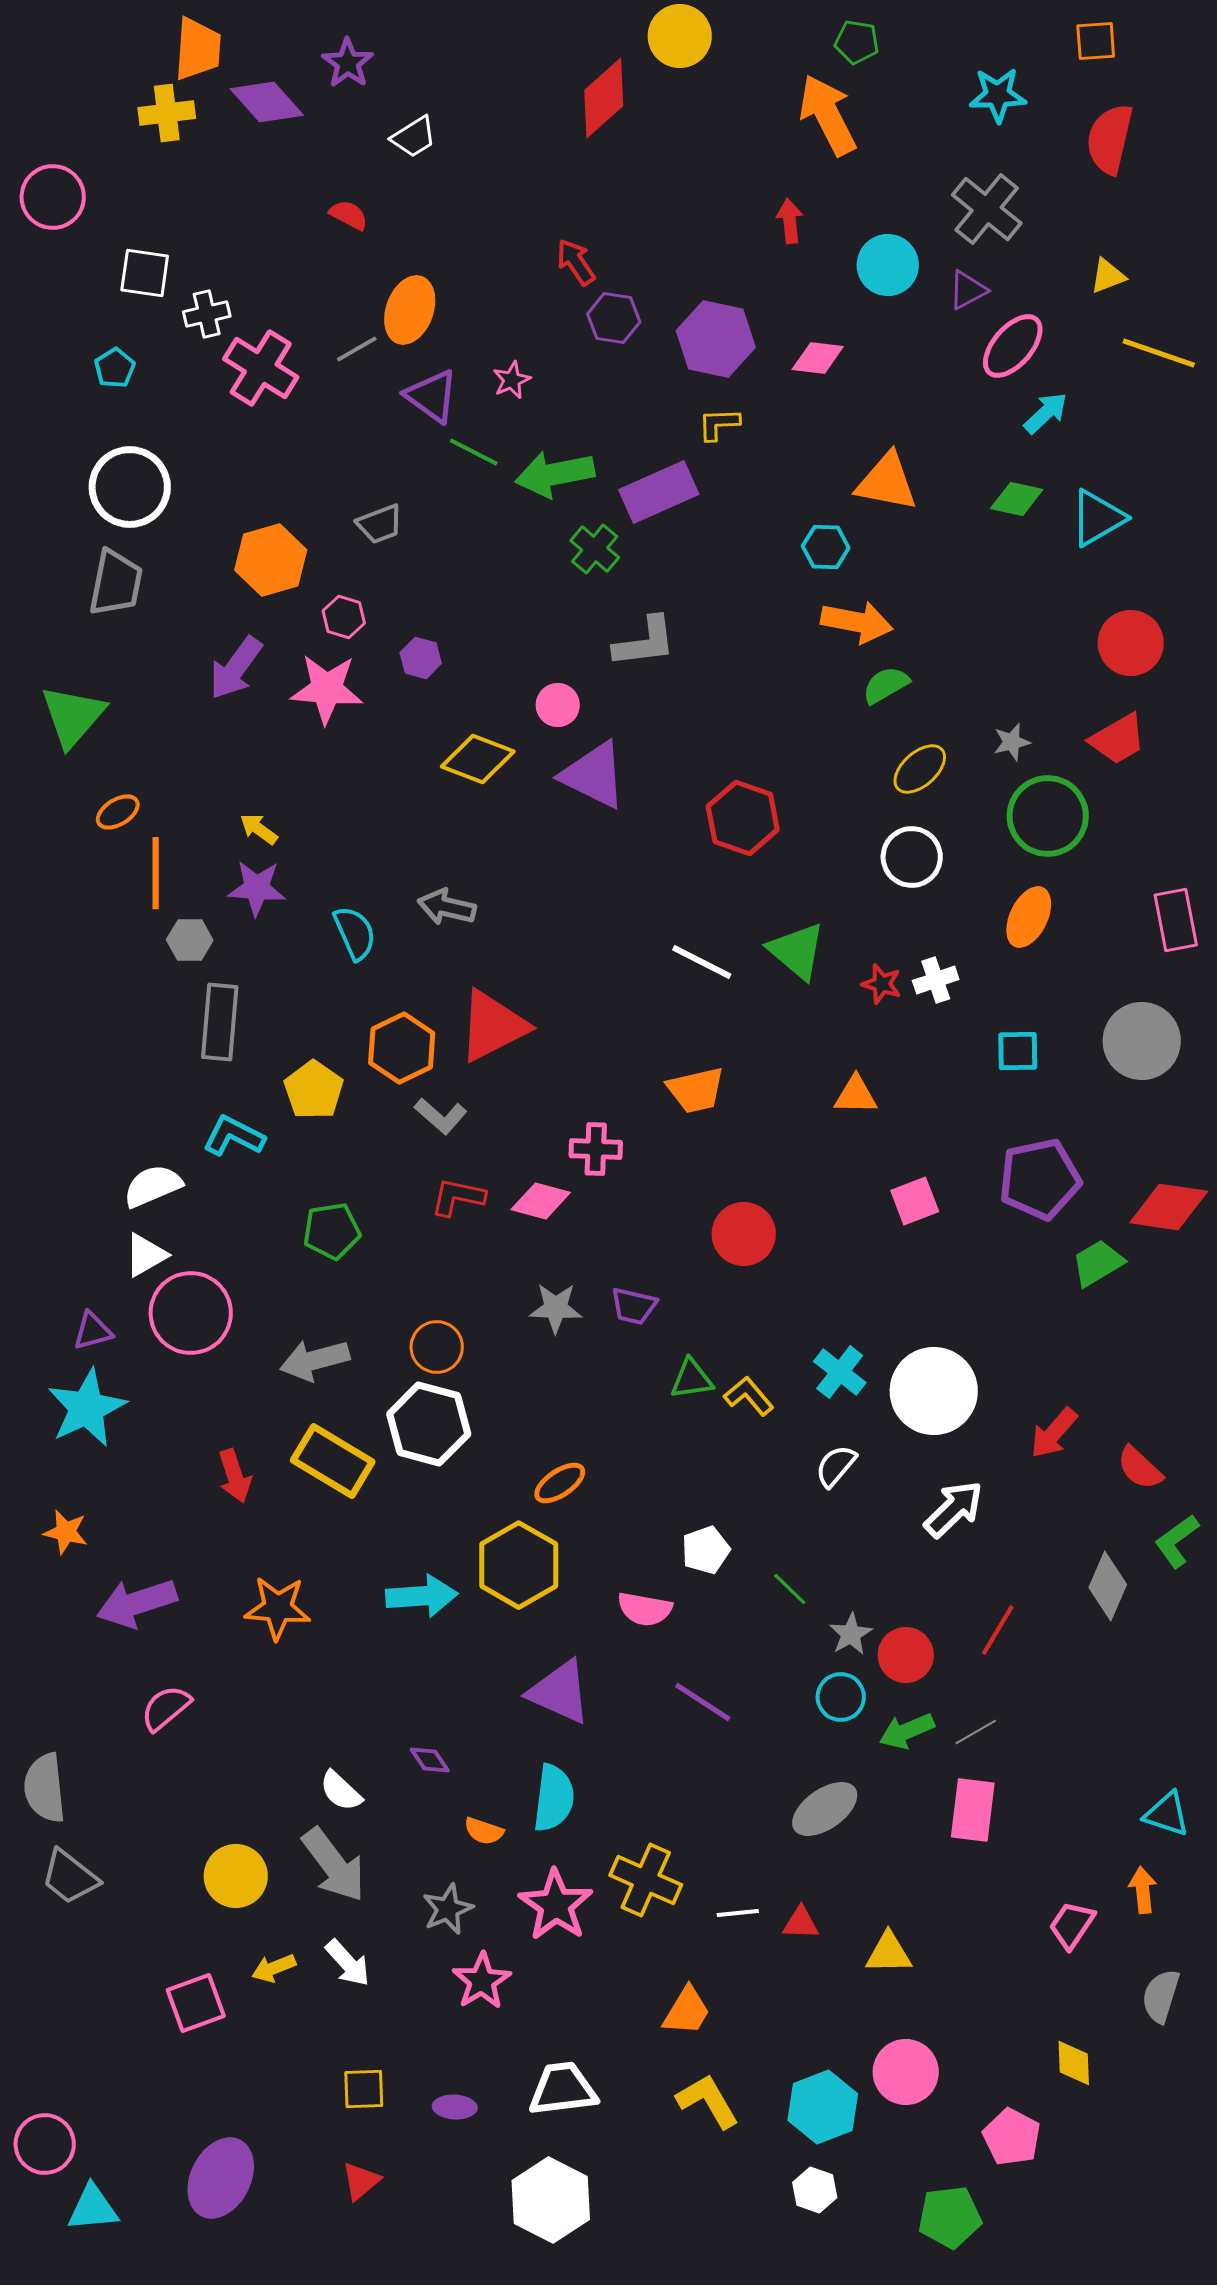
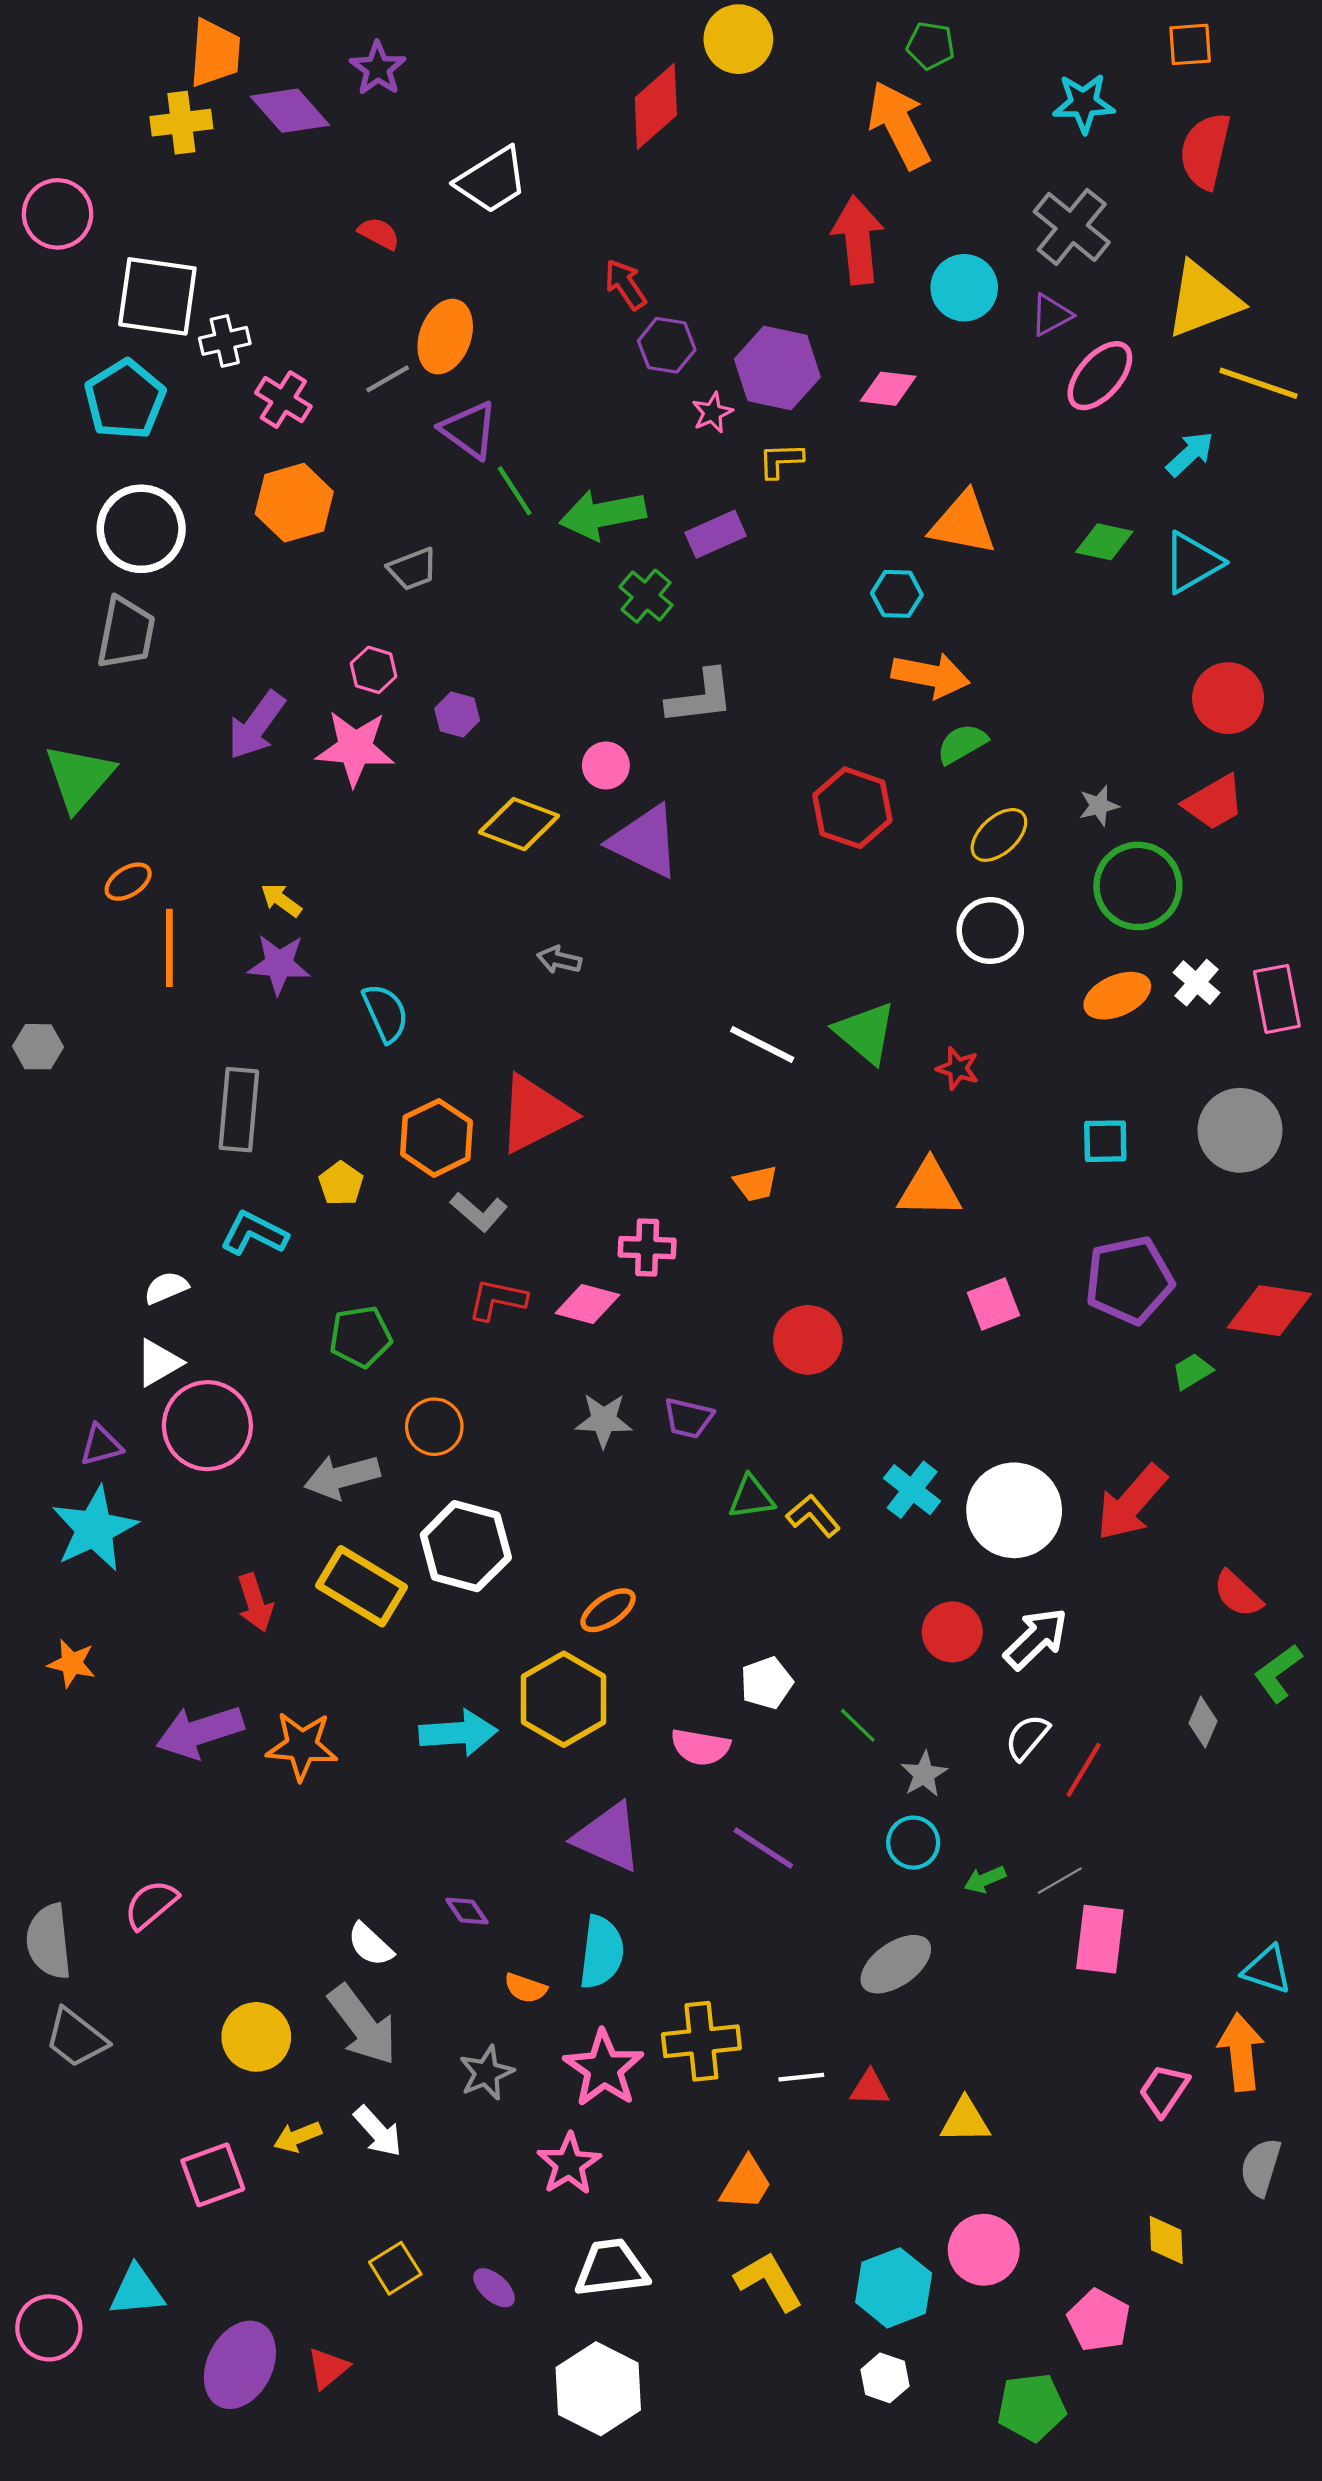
white trapezoid: (414, 137) -> (492, 180), moved, size x1.5
red arrow: (790, 221) -> (858, 240), size x1.8
white square: (145, 273) -> (157, 296), size x1.5
yellow triangle: (1108, 276) -> (1203, 300), size x2.0
cyan pentagon: (115, 368) -> (125, 400), size x1.8
pink cross: (261, 368) -> (283, 400), size x0.7
pink star: (512, 380) -> (712, 413), moved
cyan arrow: (1046, 413) -> (1190, 454), moved
green line: (474, 452) -> (515, 491), turned 30
purple rectangle: (659, 492) -> (716, 534), size x0.7
orange hexagon: (271, 560) -> (294, 503), moved
red hexagon: (743, 818) -> (852, 808), moved
gray arrow: (447, 907) -> (559, 960), moved, size x0.7
orange ellipse: (1029, 917) -> (1117, 996), turned 40
gray hexagon: (190, 940) -> (38, 1047), moved
white cross: (936, 980) -> (1197, 983), moved, turned -30
yellow pentagon: (314, 1090) -> (341, 1183), size x0.7
orange trapezoid: (696, 1090) -> (756, 1183), size x0.7
orange triangle: (856, 1095) -> (929, 1189), size x1.4
white semicircle: (153, 1186) -> (166, 1288), size x0.7
green trapezoid: (1098, 1263) -> (1192, 1371), size x0.7
orange circle: (437, 1347) -> (434, 1427), moved
red arrow: (1054, 1433) -> (1131, 1503), moved, size x1.4
white semicircle: (836, 1466) -> (1027, 1737), moved
gray diamond: (1108, 1586) -> (1203, 1722), size x0.7
purple arrow: (137, 1603) -> (200, 1732), moved
red circle: (906, 1655) -> (952, 1632), moved
pink semicircle: (166, 1708) -> (151, 1904), moved
green arrow: (907, 1731) -> (985, 1879), size x0.7
pink rectangle: (973, 1810) -> (1100, 1939), moved
yellow cross: (646, 1880) -> (701, 2041), turned -30
orange arrow: (1143, 1890) -> (1241, 2052), size x1.5
pink star: (482, 1981) -> (569, 2164), moved
yellow square: (364, 2089) -> (395, 2268), turned -30
purple ellipse: (455, 2107) -> (494, 2288), turned 39
red triangle: (361, 2181) -> (328, 2368), moved
cyan triangle: (93, 2208) -> (137, 2291), moved

